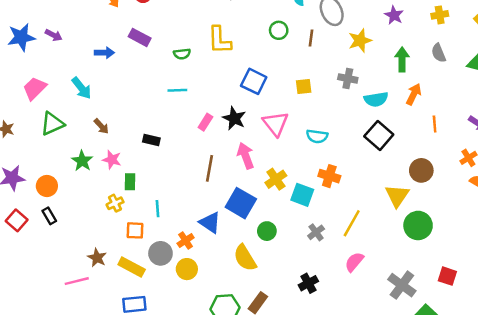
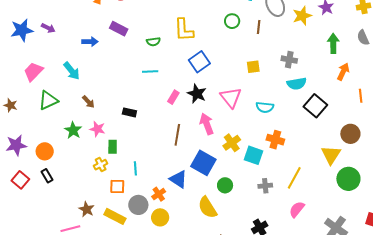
yellow star: (360, 41) -> (302, 16), moved
blue square: (254, 81) -> (199, 62), moved, turned 30
cyan semicircle: (376, 99) -> (297, 84), moved
gray cross: (316, 232) -> (265, 186), turned 32

